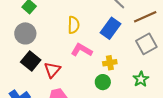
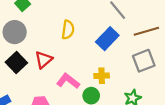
pink L-shape: (82, 50) -> (68, 81), moved
red triangle: (52, 70) -> (44, 60), moved

